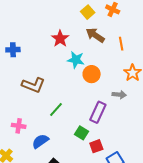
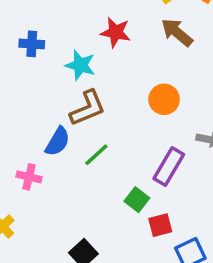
red star: (60, 39) -> (116, 32), turned -30
cyan star: (76, 60) -> (80, 65), moved
brown L-shape: (33, 85) -> (88, 108), moved, turned -50
blue semicircle: (40, 141) -> (58, 142), moved, turned 150

